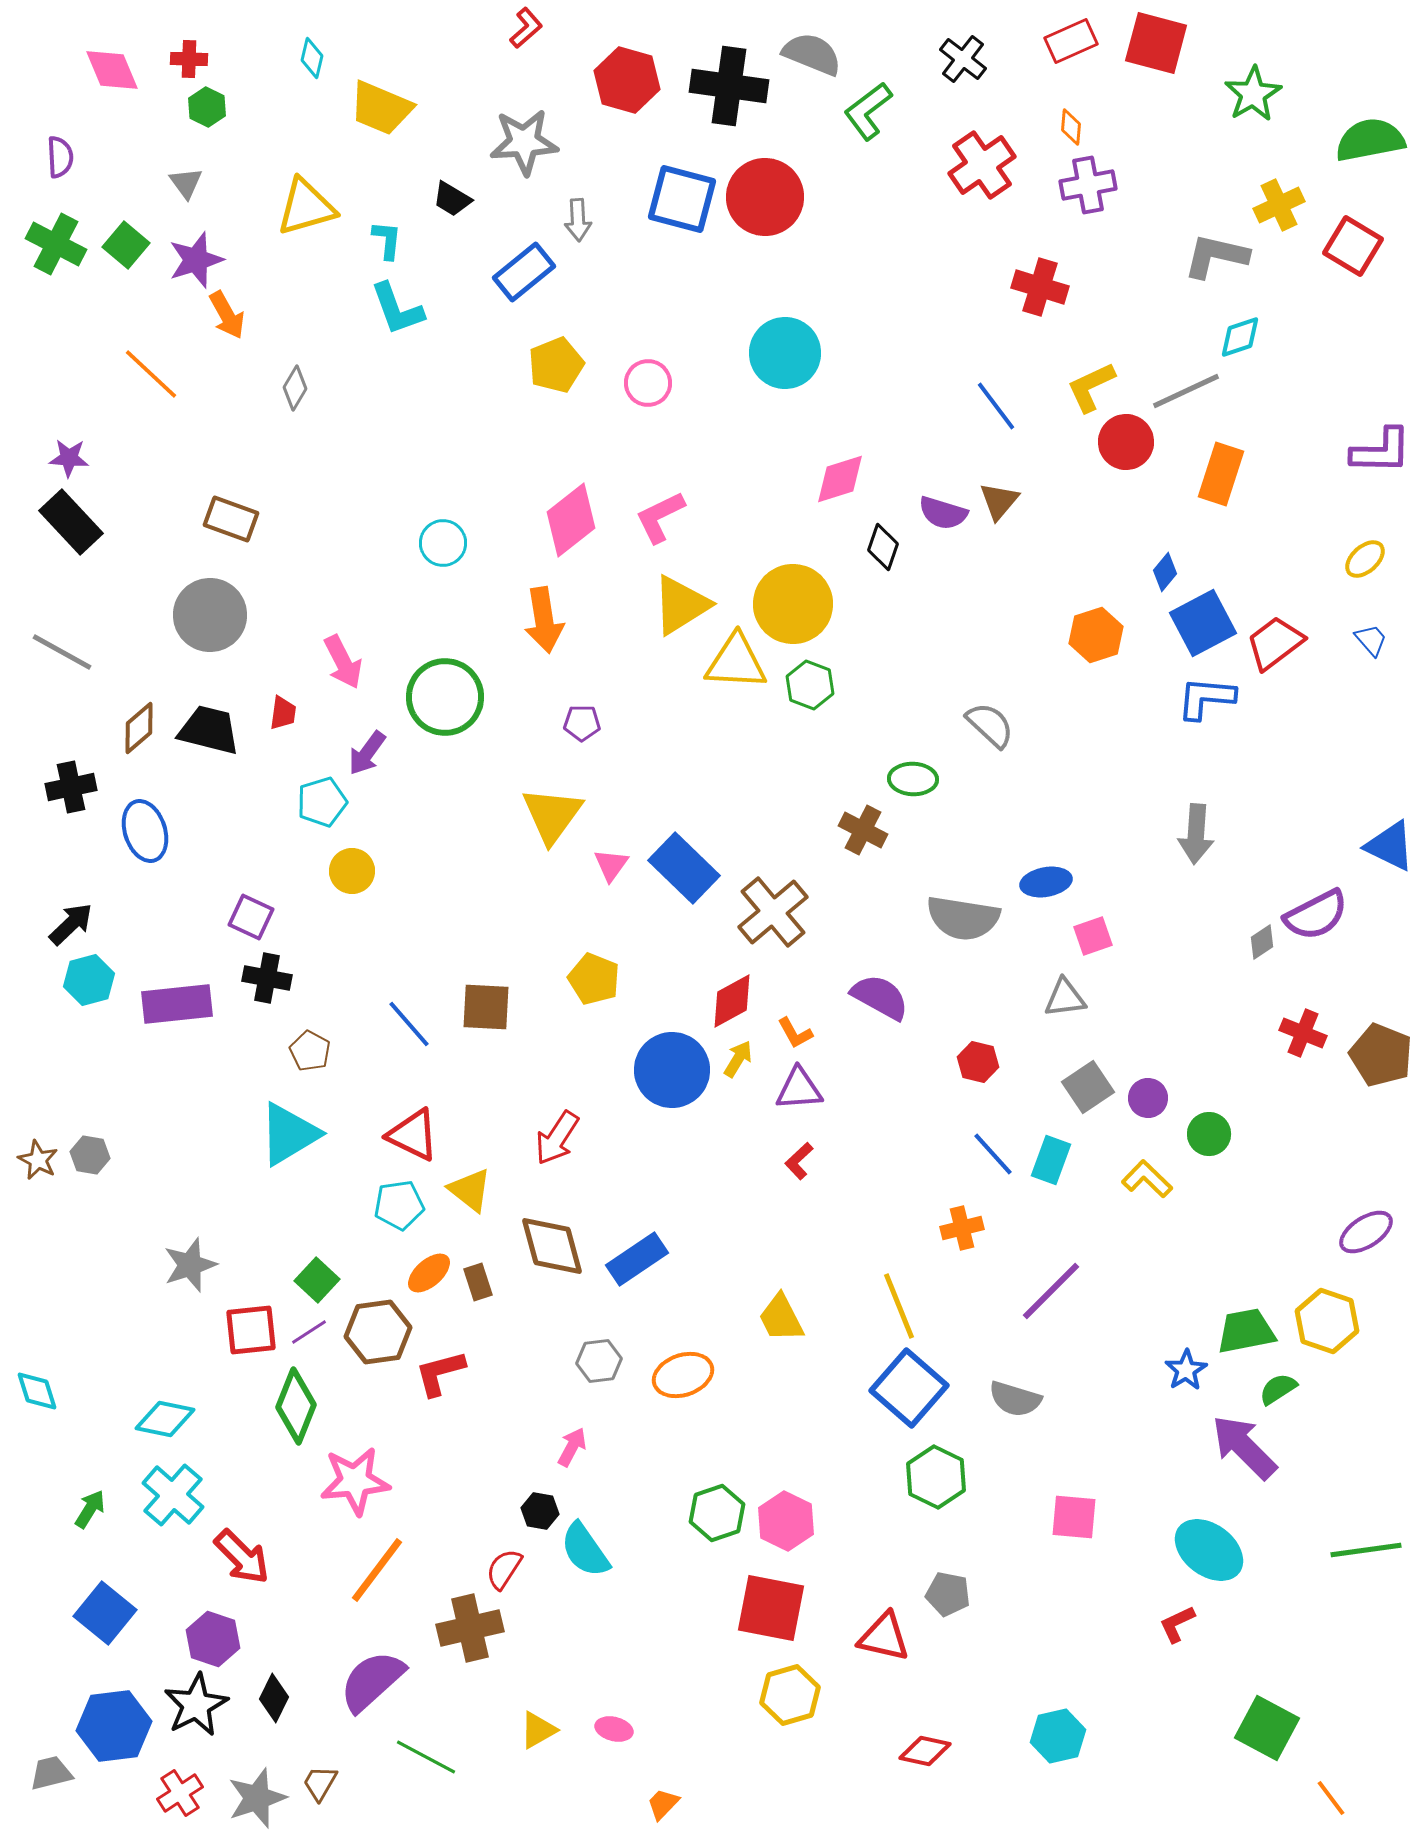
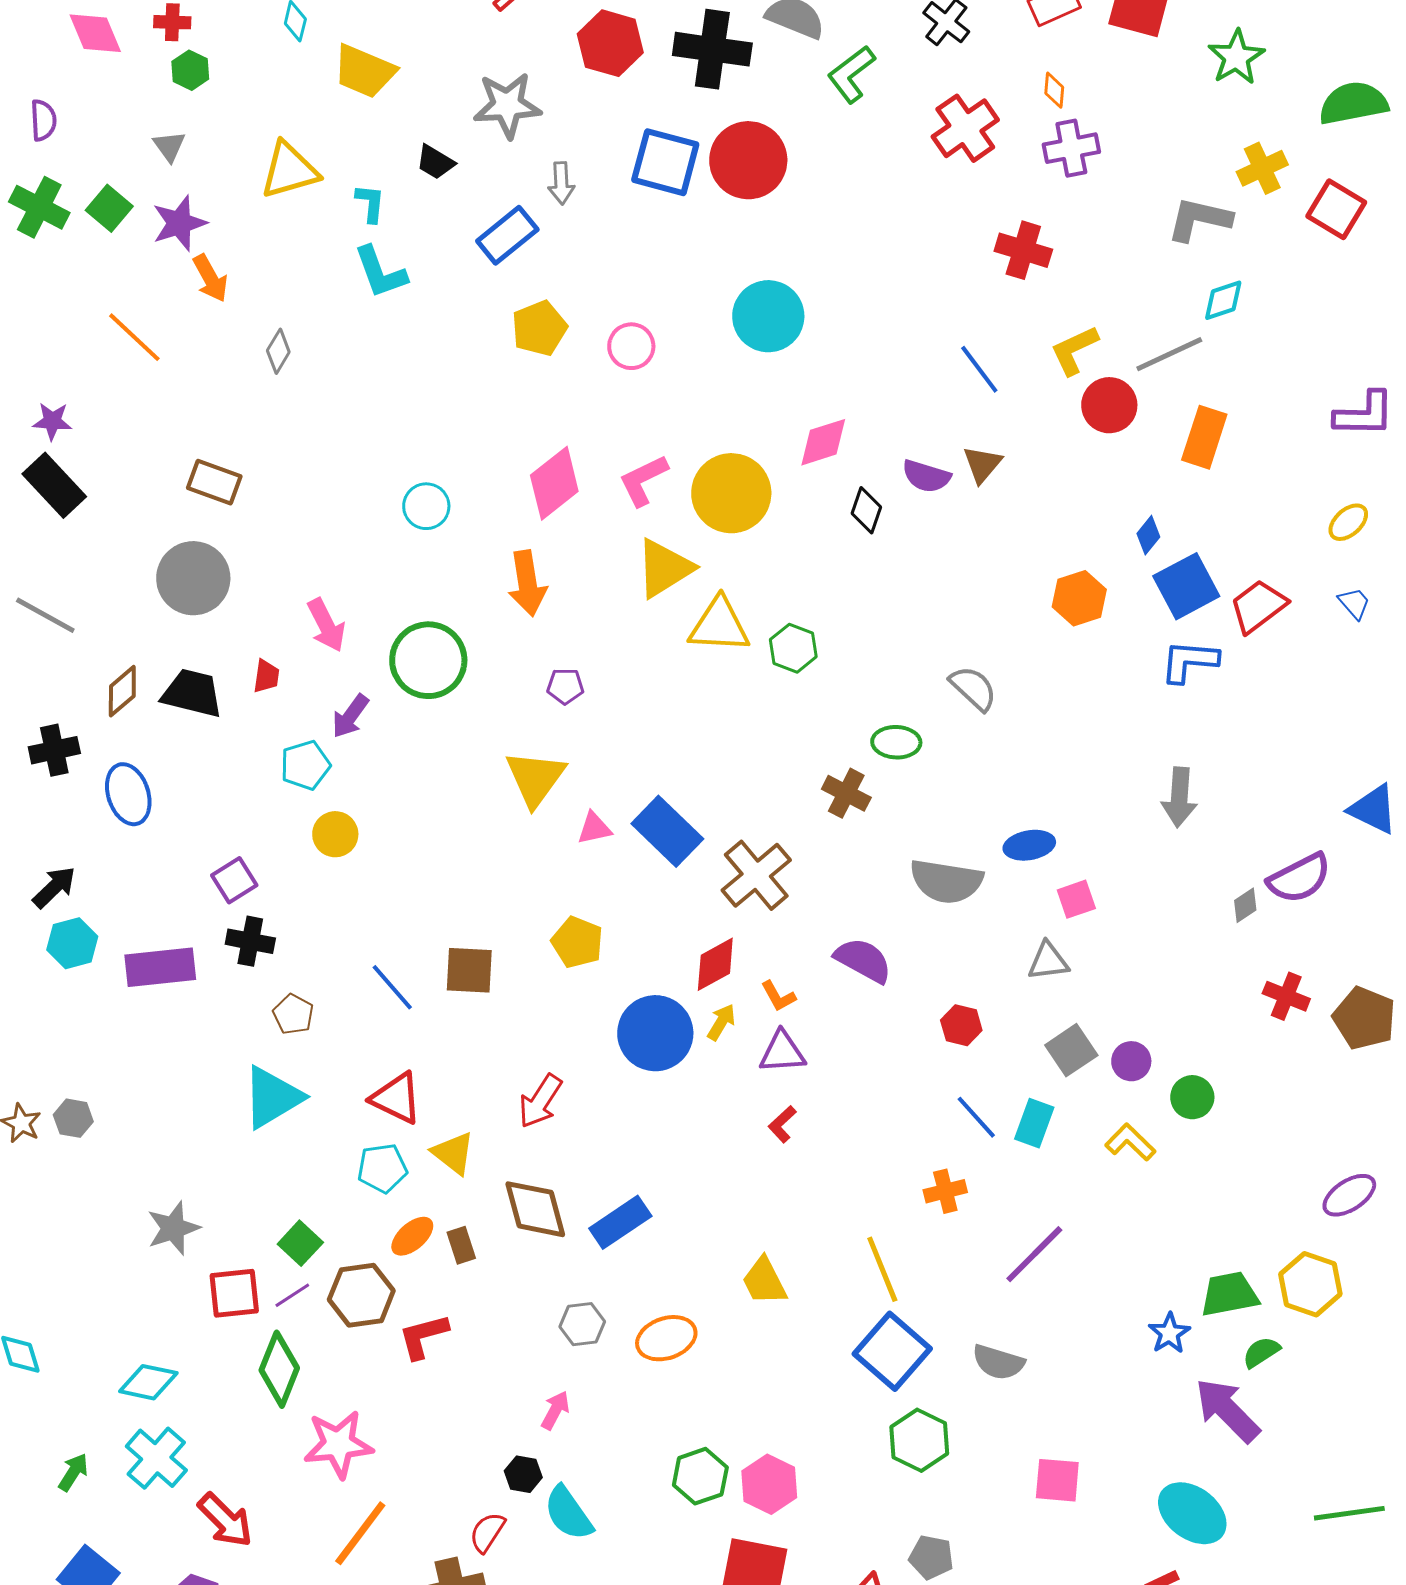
yellow circle: (793, 604) -> (731, 493), moved
pink triangle: (611, 865) -> (594, 828), turned 42
purple square: (251, 917) -> (234, 880), turned 33

